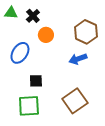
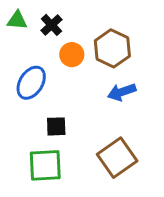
brown hexagon: (86, 32) -> (112, 48), moved

